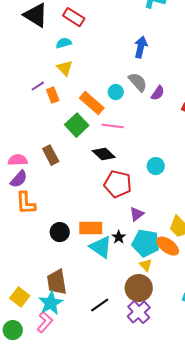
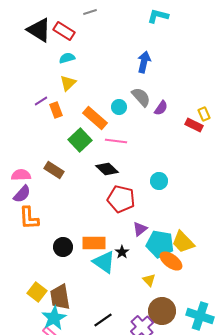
red rectangle: (74, 17) -> (64, 31), moved
yellow triangle: (65, 68) -> (68, 83), turned 30
brown rectangle: (51, 155) -> (54, 170), turned -30
cyan pentagon: (146, 243) -> (160, 244), moved
brown circle: (139, 288) -> (162, 311), moved
yellow square: (20, 297) -> (37, 292), moved

